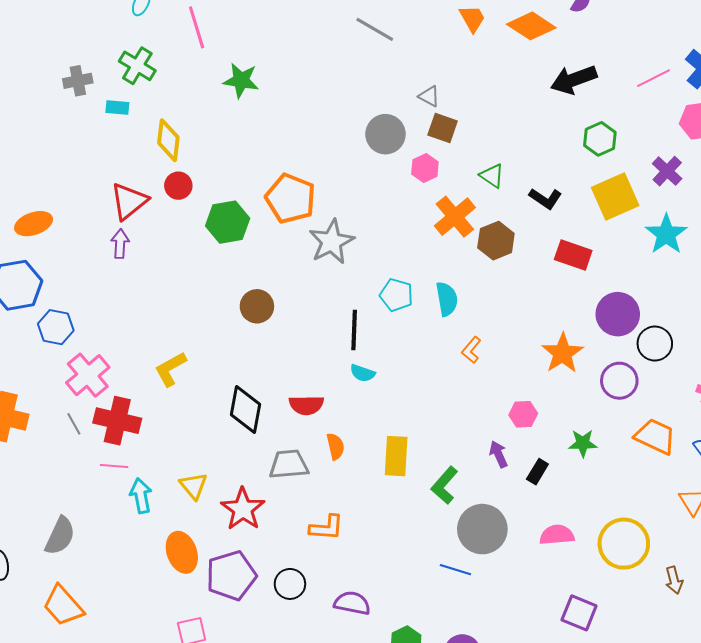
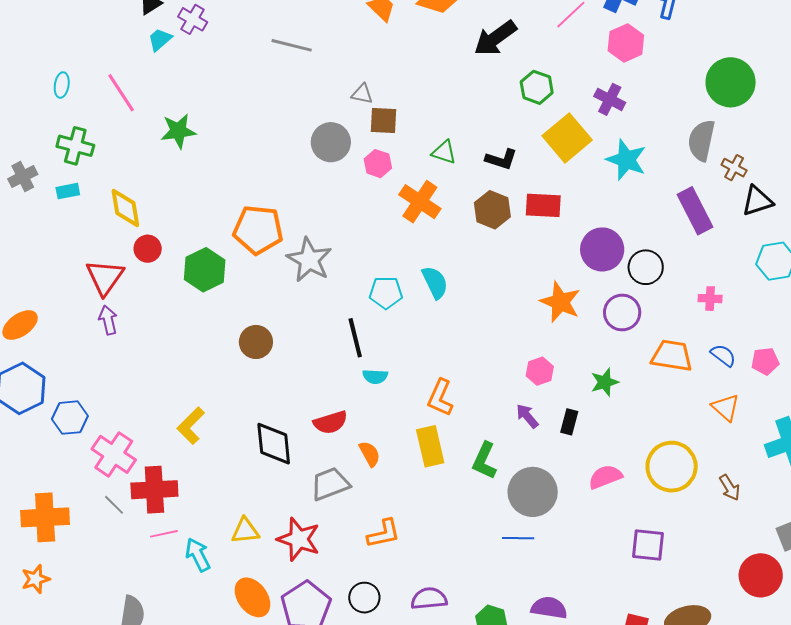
brown hexagon: (496, 241) -> (492, 210), moved
orange L-shape: (471, 350) -> (440, 398), moved, size x1.4
yellow triangle: (193, 486) -> (245, 531), turned -40

